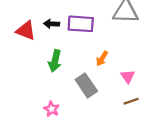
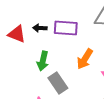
orange arrow: (102, 59) -> (85, 59), size x1.5
gray rectangle: (86, 85) -> (58, 83), moved

